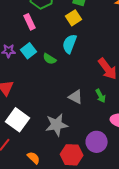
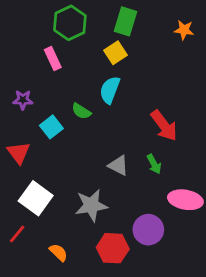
cyan square: (29, 51) -> (51, 127), moved

